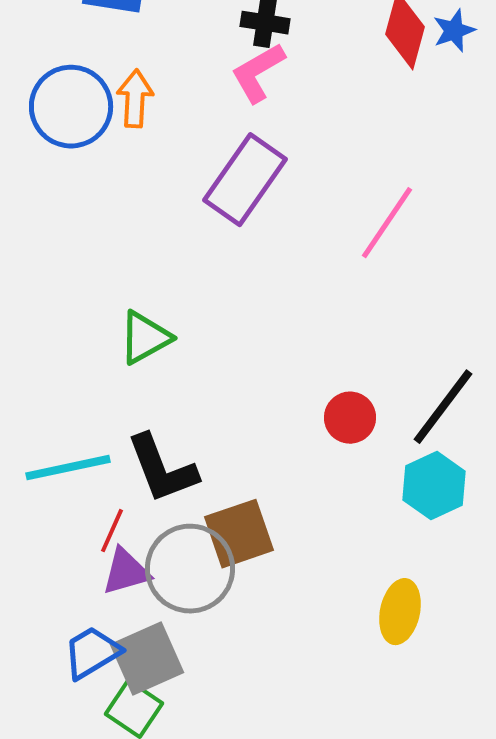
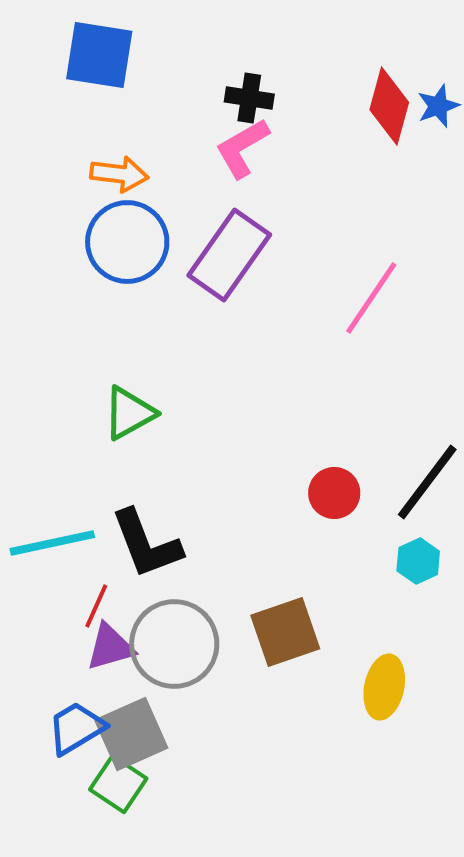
orange arrow: (135, 99) -> (119, 174), turned 94
blue circle: (71, 107) -> (127, 242), moved
cyan hexagon: (434, 486) -> (418, 561), size x0.7
brown square: (239, 534) -> (285, 632), moved

